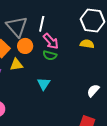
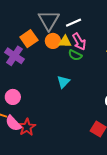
white line: (42, 24) -> (74, 23), turned 42
yellow triangle: (16, 65) -> (65, 42), moved

